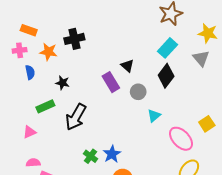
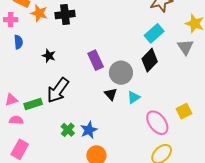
orange star: (48, 52) -> (39, 13), moved
black triangle: (127, 66) -> (111, 94), moved
gray circle: (138, 92) -> (121, 73), size x1.5
green rectangle: (45, 106) -> (33, 104), moved
pink semicircle: (33, 163) -> (16, 120), moved

